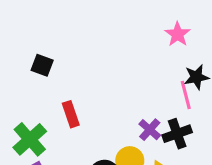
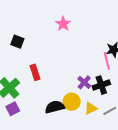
pink star: (178, 34) -> (63, 24), moved

